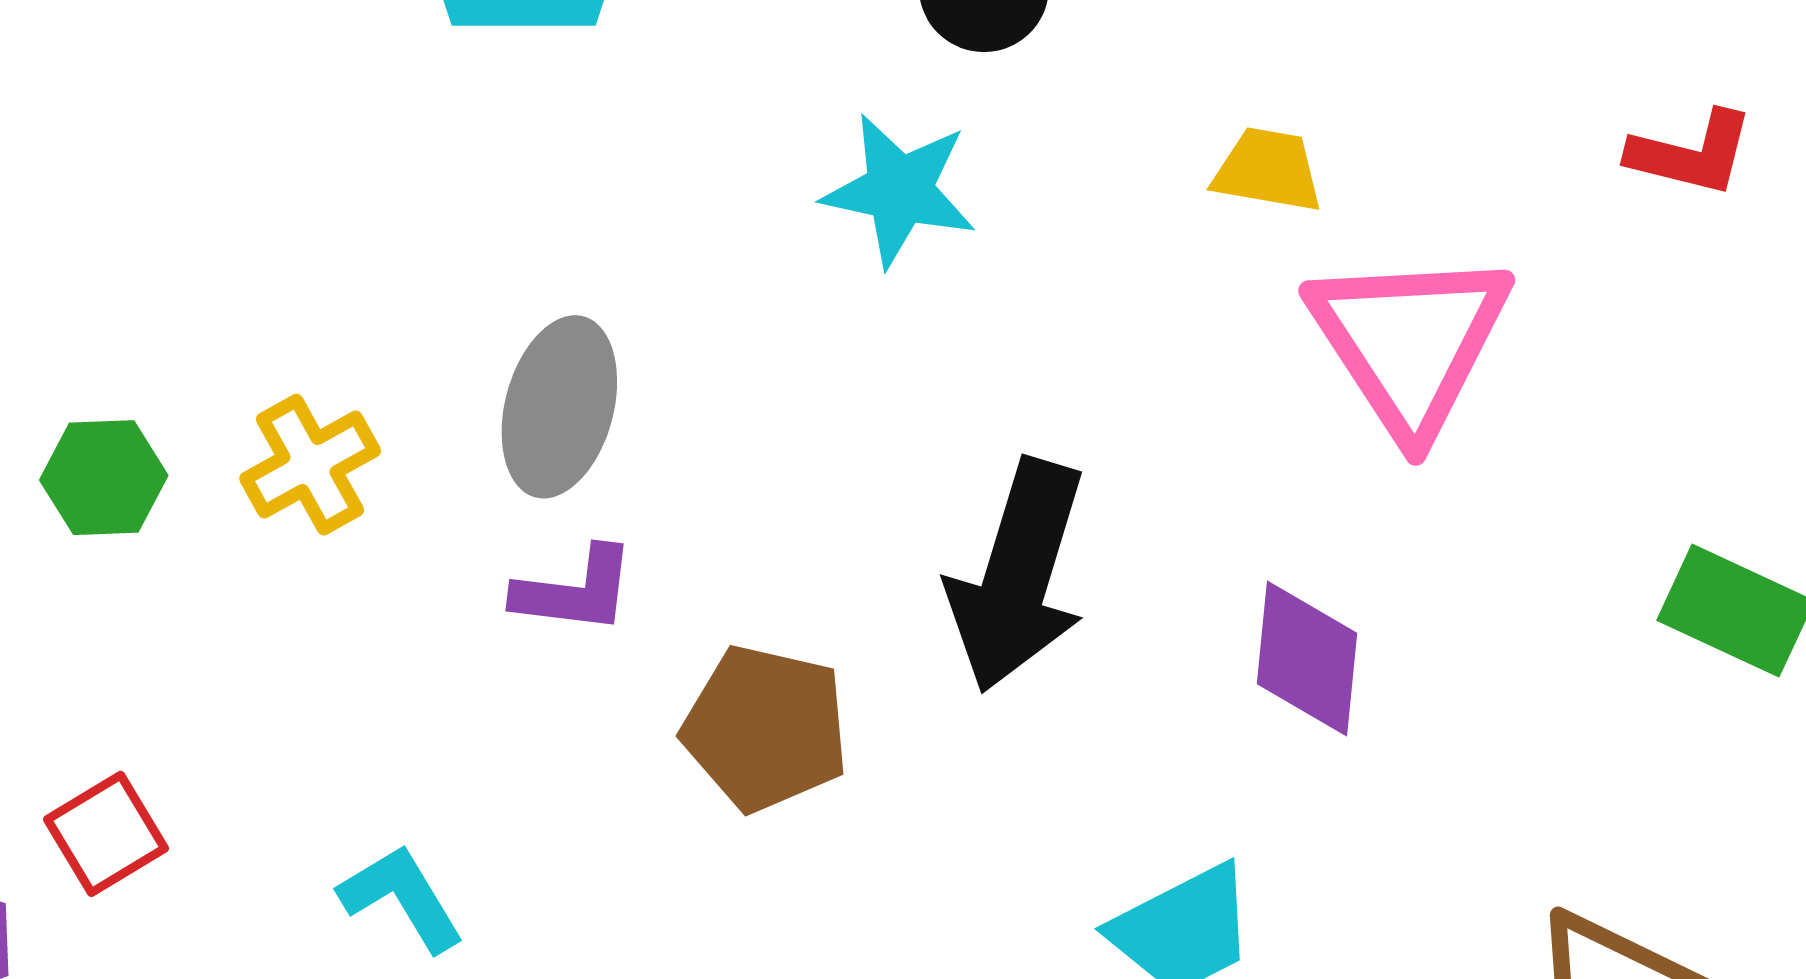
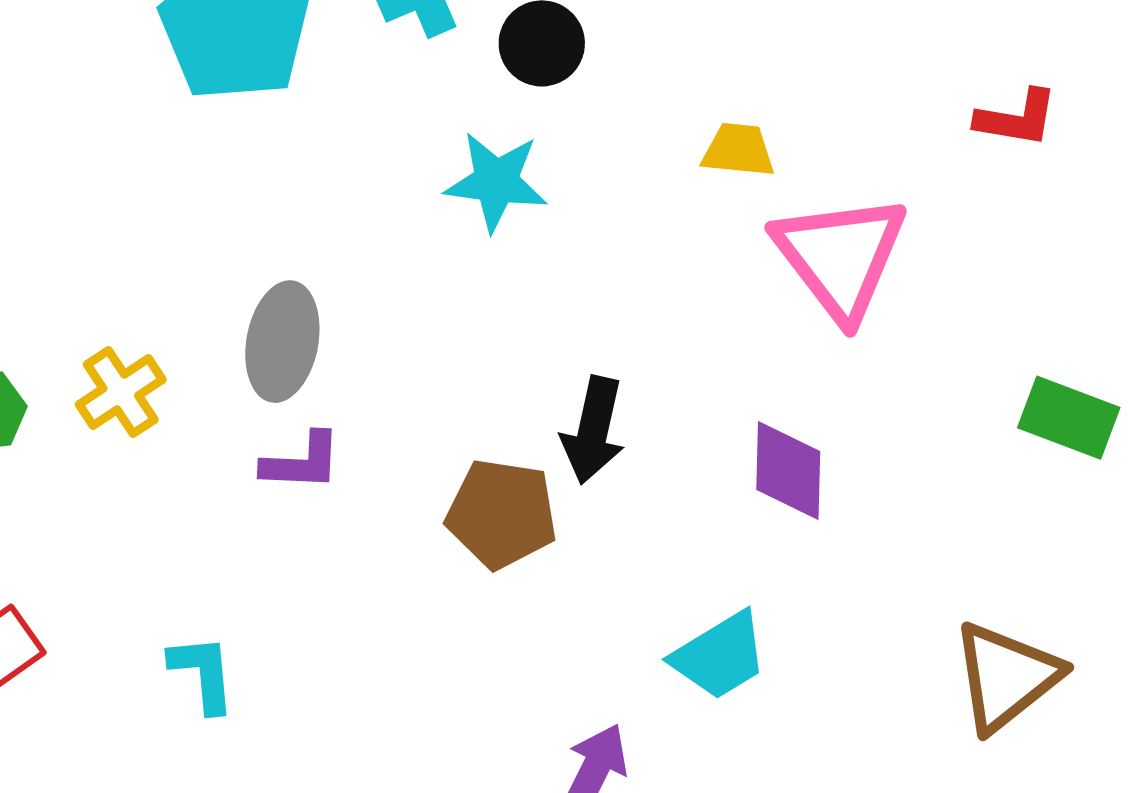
black arrow: (1018, 576) -> (593, 430), size x0.7
brown pentagon: (766, 728) -> (502, 514), moved
cyan L-shape: (402, 898) -> (203, 673), turned 30

